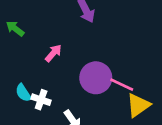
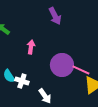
pink arrow: (53, 53) -> (31, 47), turned -32

